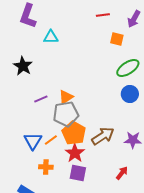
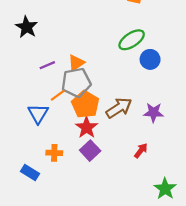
green ellipse: (128, 68) -> (132, 40), moved
orange line: (51, 140) -> (58, 95), moved
orange cross: (46, 167) -> (54, 153), moved
purple square: (78, 173) -> (90, 151), turned 36

